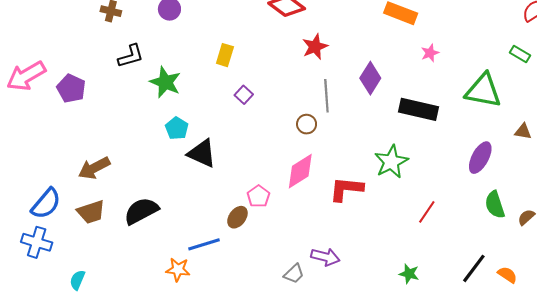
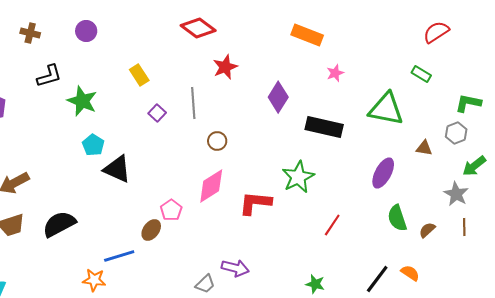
yellow rectangle: (225, 55) -> (139, 75), turned -50
gray line: (326, 96) -> (193, 103), moved
orange semicircle: (507, 275) -> (410, 273), moved

